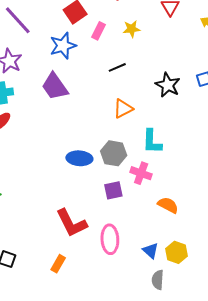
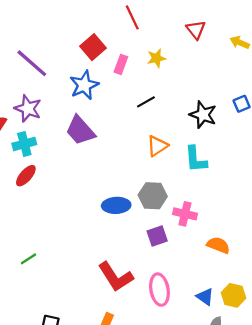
cyan L-shape: (152, 142) -> (196, 159), moved

